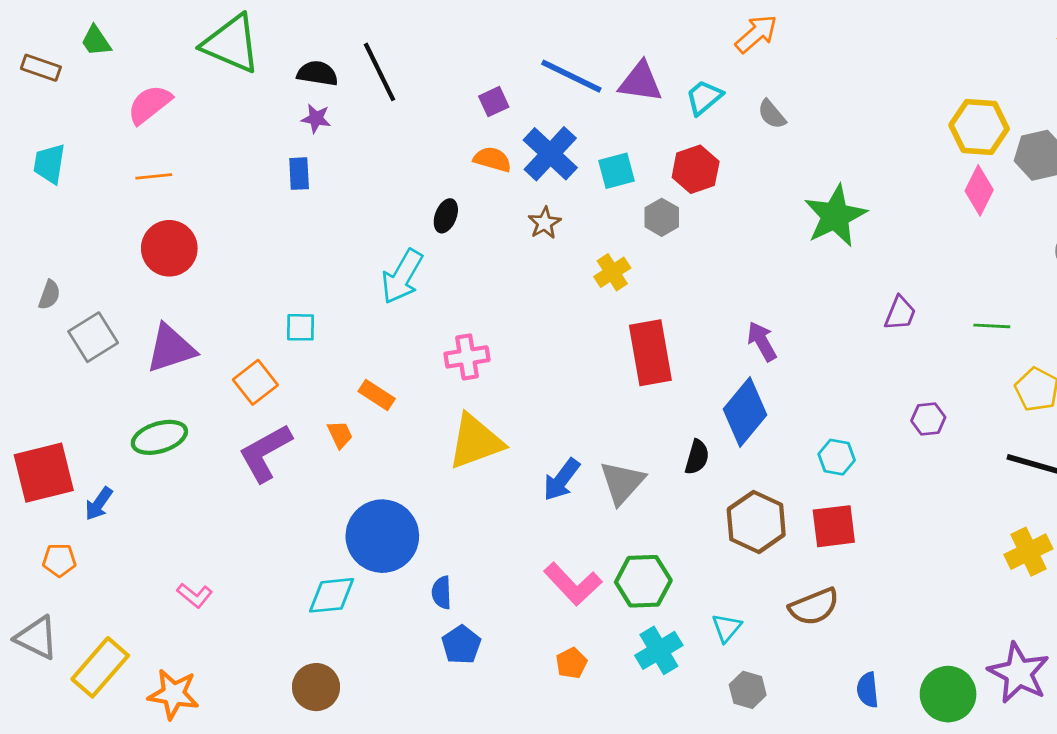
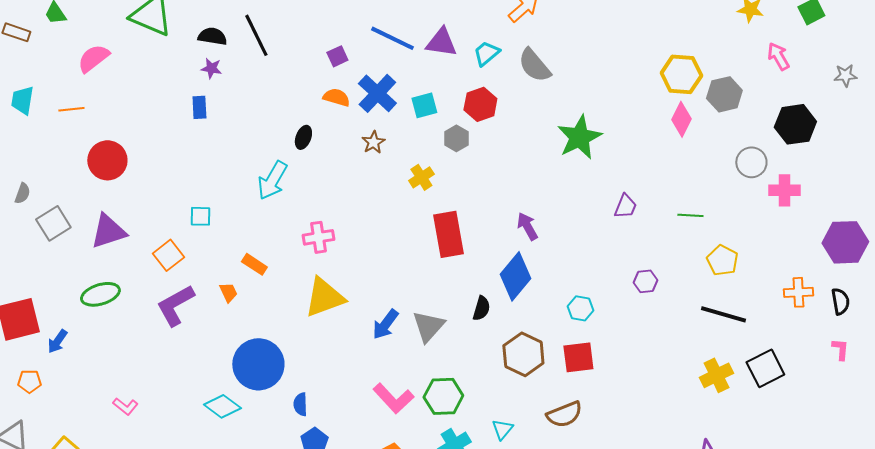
gray semicircle: (772, 114) -> (534, 65), size x1.6
orange line: (154, 176) -> (71, 109), moved
cyan diamond: (332, 595) -> (222, 406), turned 42

